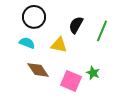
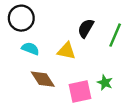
black circle: (34, 17) -> (21, 18), moved
pink square: (71, 81) -> (80, 92), turned -35

